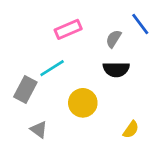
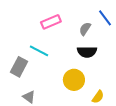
cyan line: (52, 68) -> (39, 51), turned 60
yellow circle: (83, 103) -> (74, 80), moved

